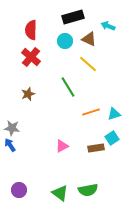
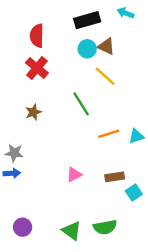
cyan arrow: (108, 26) -> (125, 13), moved
cyan circle: (65, 41) -> (87, 49), moved
cyan square: (112, 138) -> (134, 192), moved
blue arrow: (10, 145) -> (12, 173), turned 120

